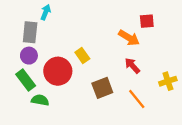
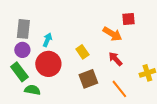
cyan arrow: (46, 12) -> (47, 40), moved
yellow rectangle: (82, 56) -> (82, 52), moved

